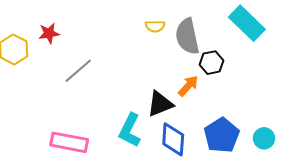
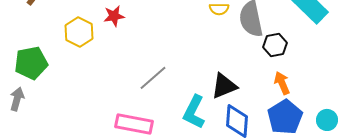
gray line: (78, 71) -> (153, 78), moved
orange arrow: (188, 86) -> (282, 83), moved, turned -65

